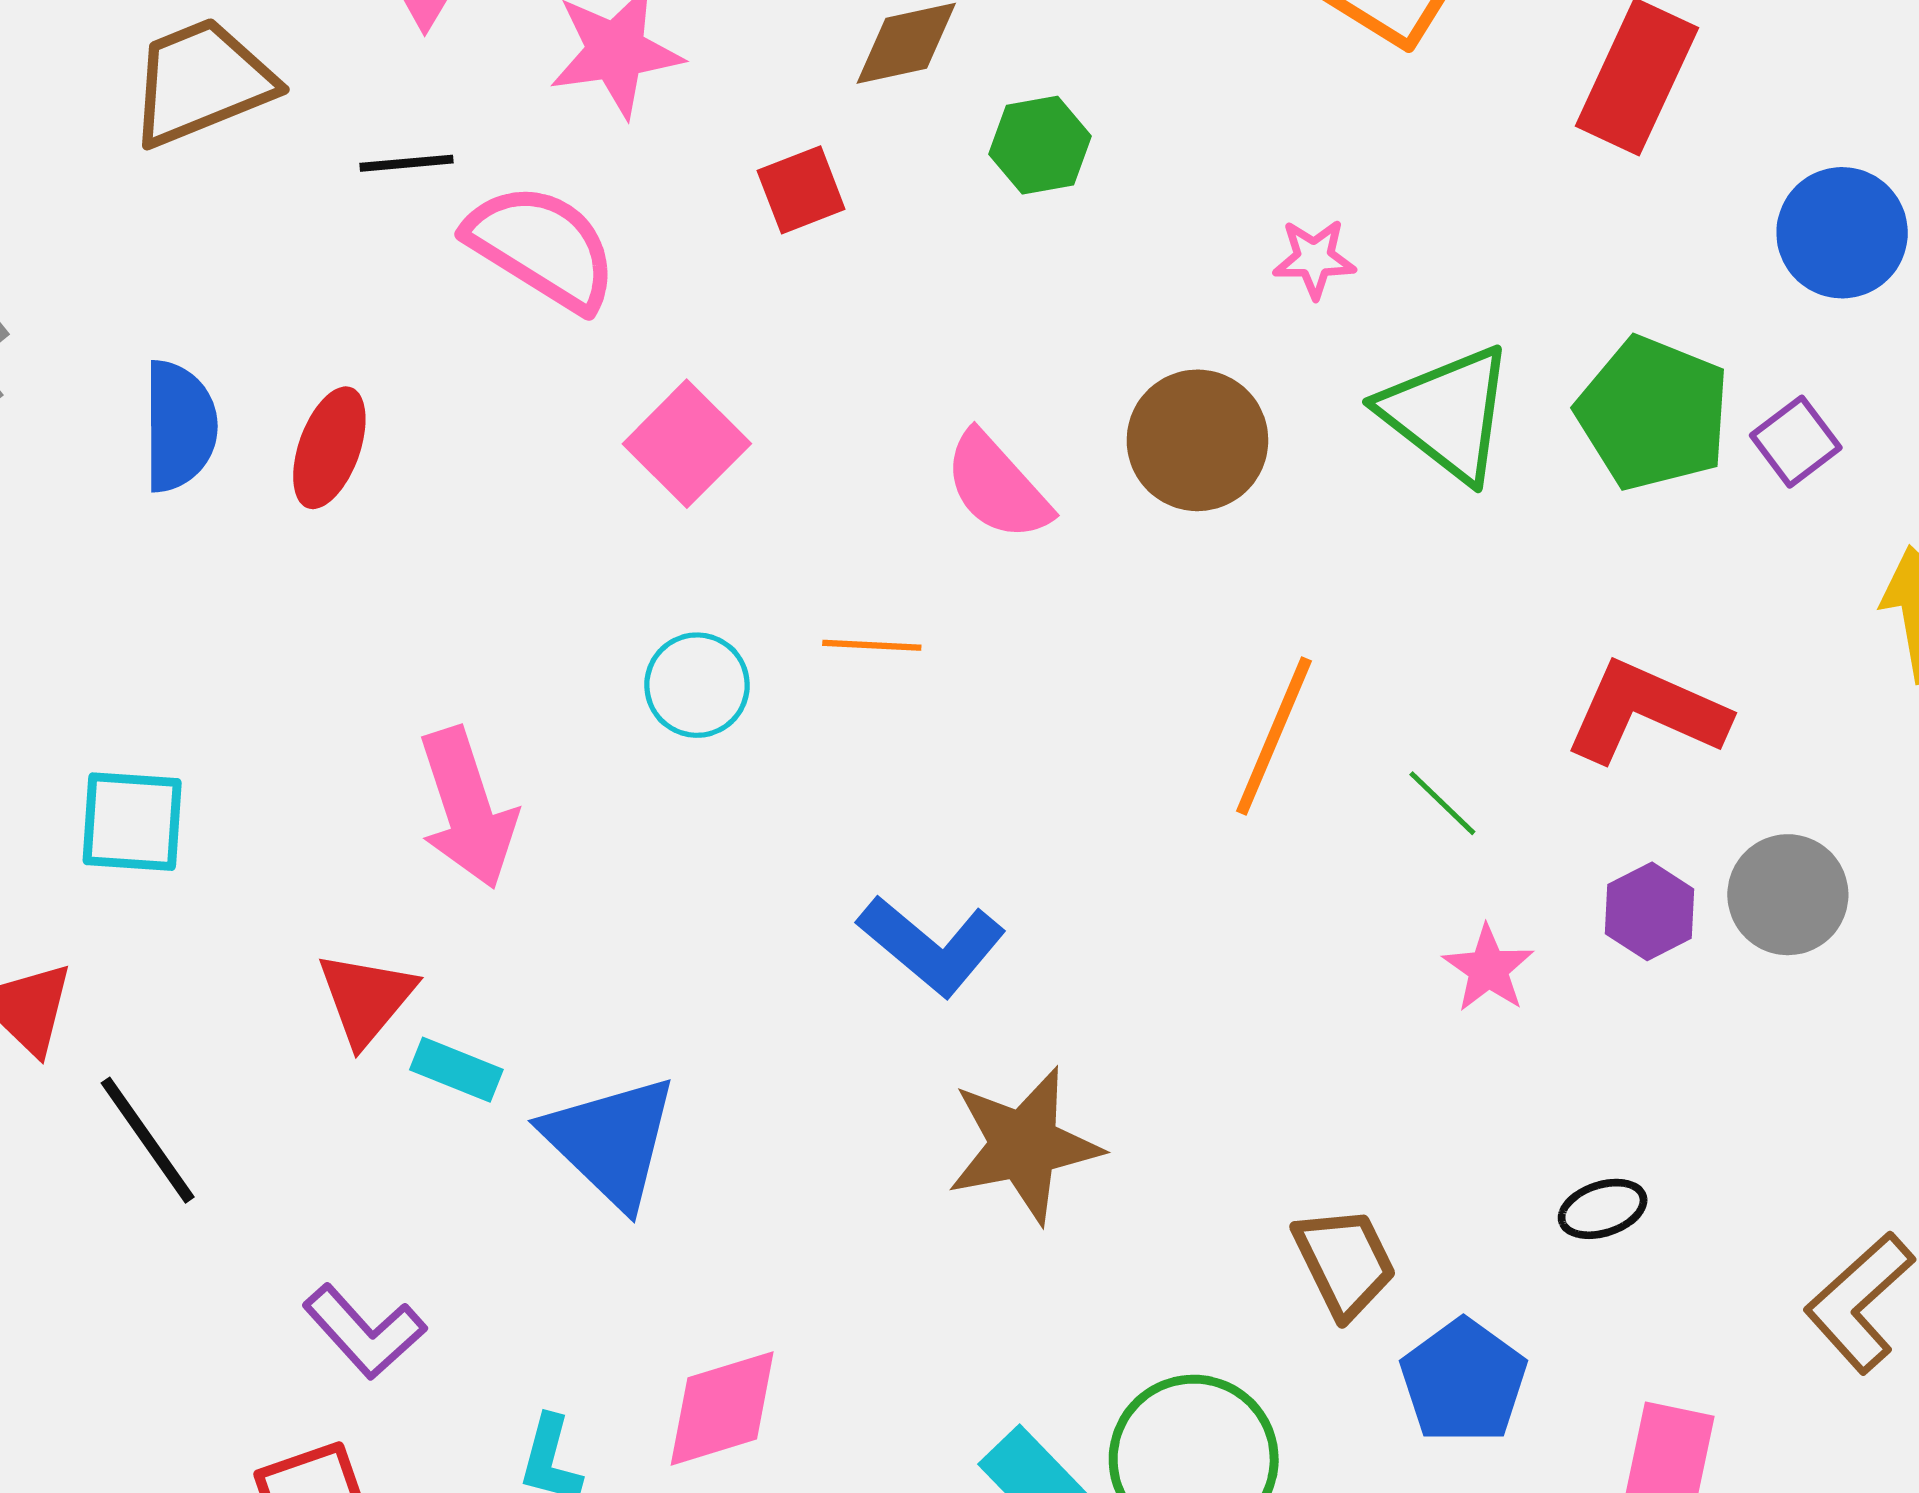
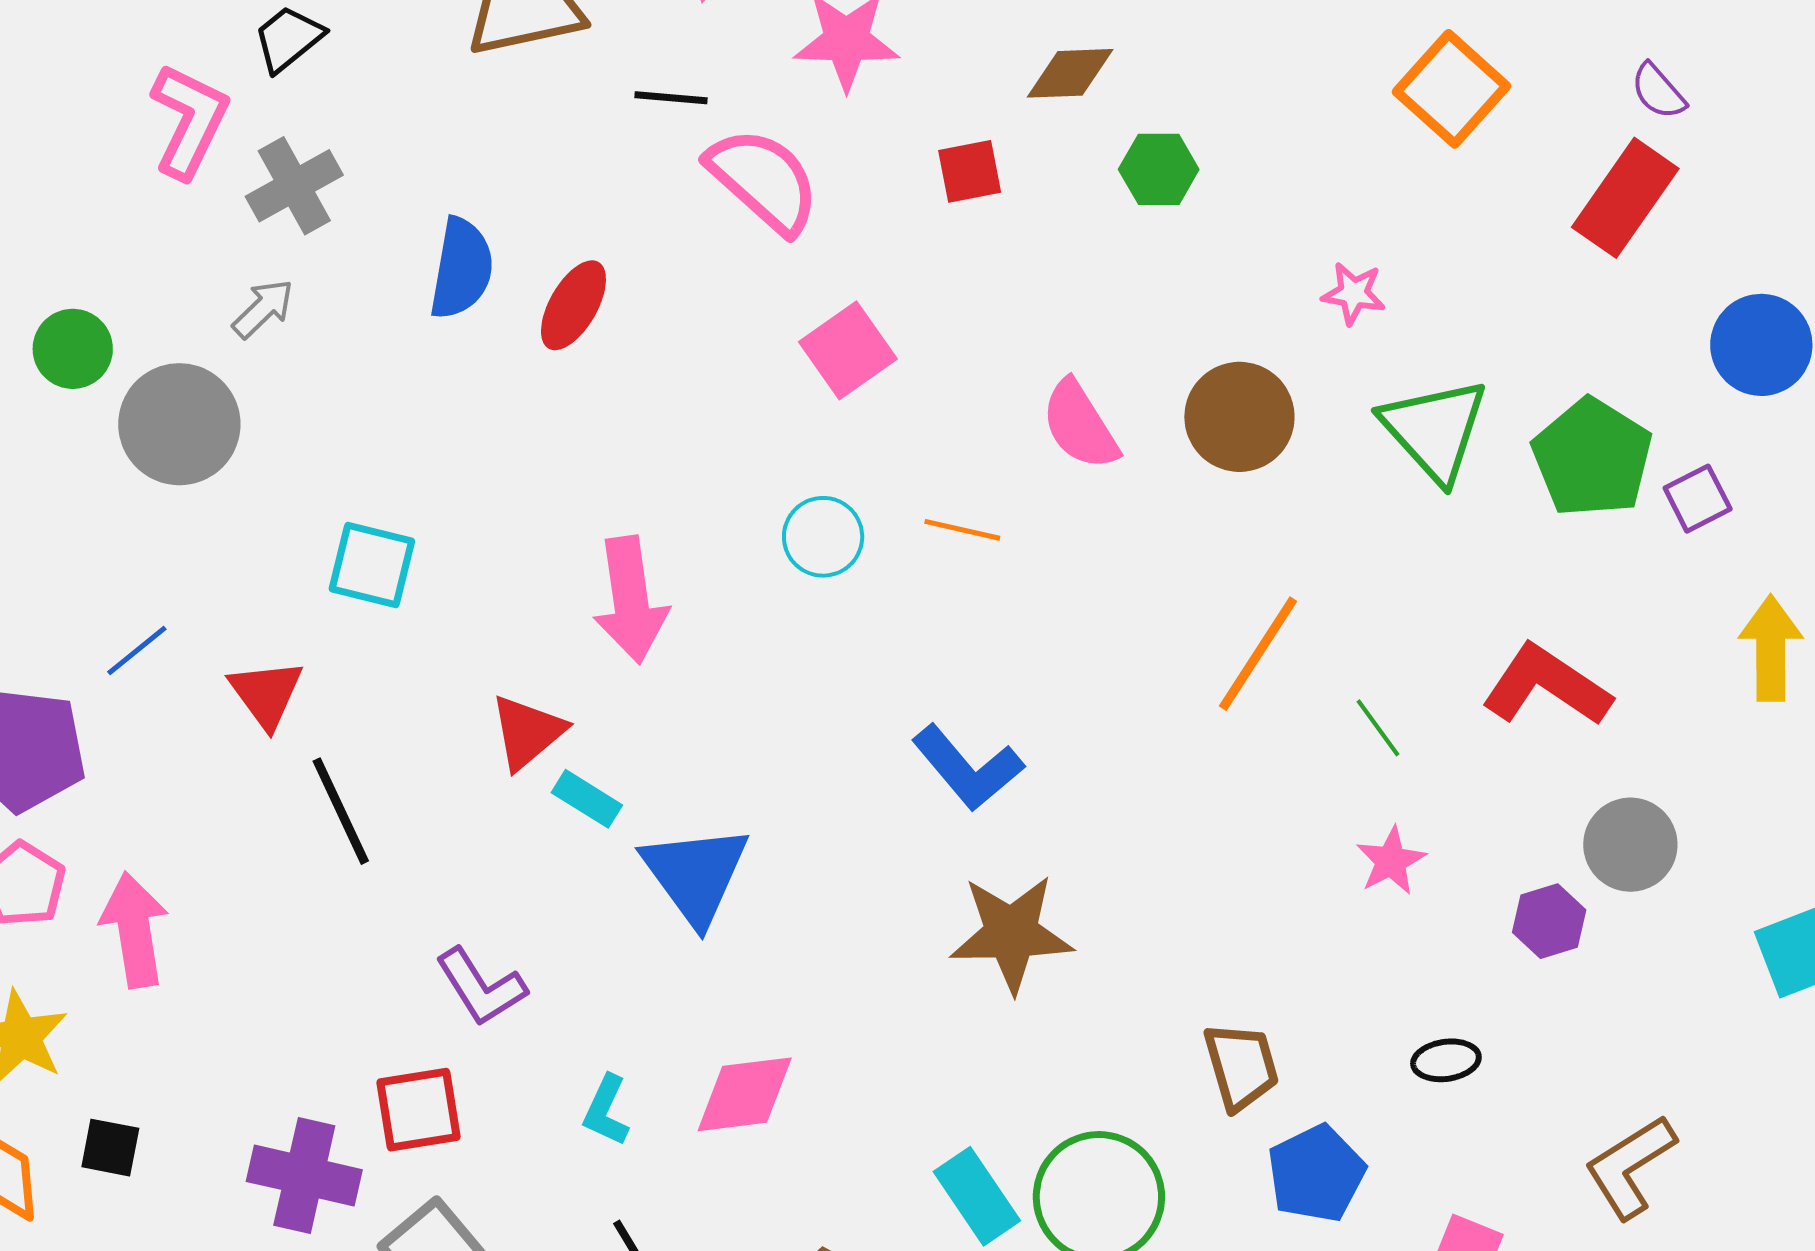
purple hexagon: (1650, 911) -> (1549, 921), moved

